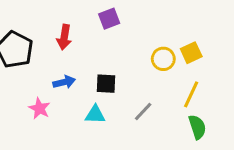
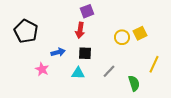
red arrow: (64, 37) -> (80, 30), moved
yellow line: (191, 94) -> (154, 64), moved
green semicircle: (197, 127) -> (134, 83), moved

